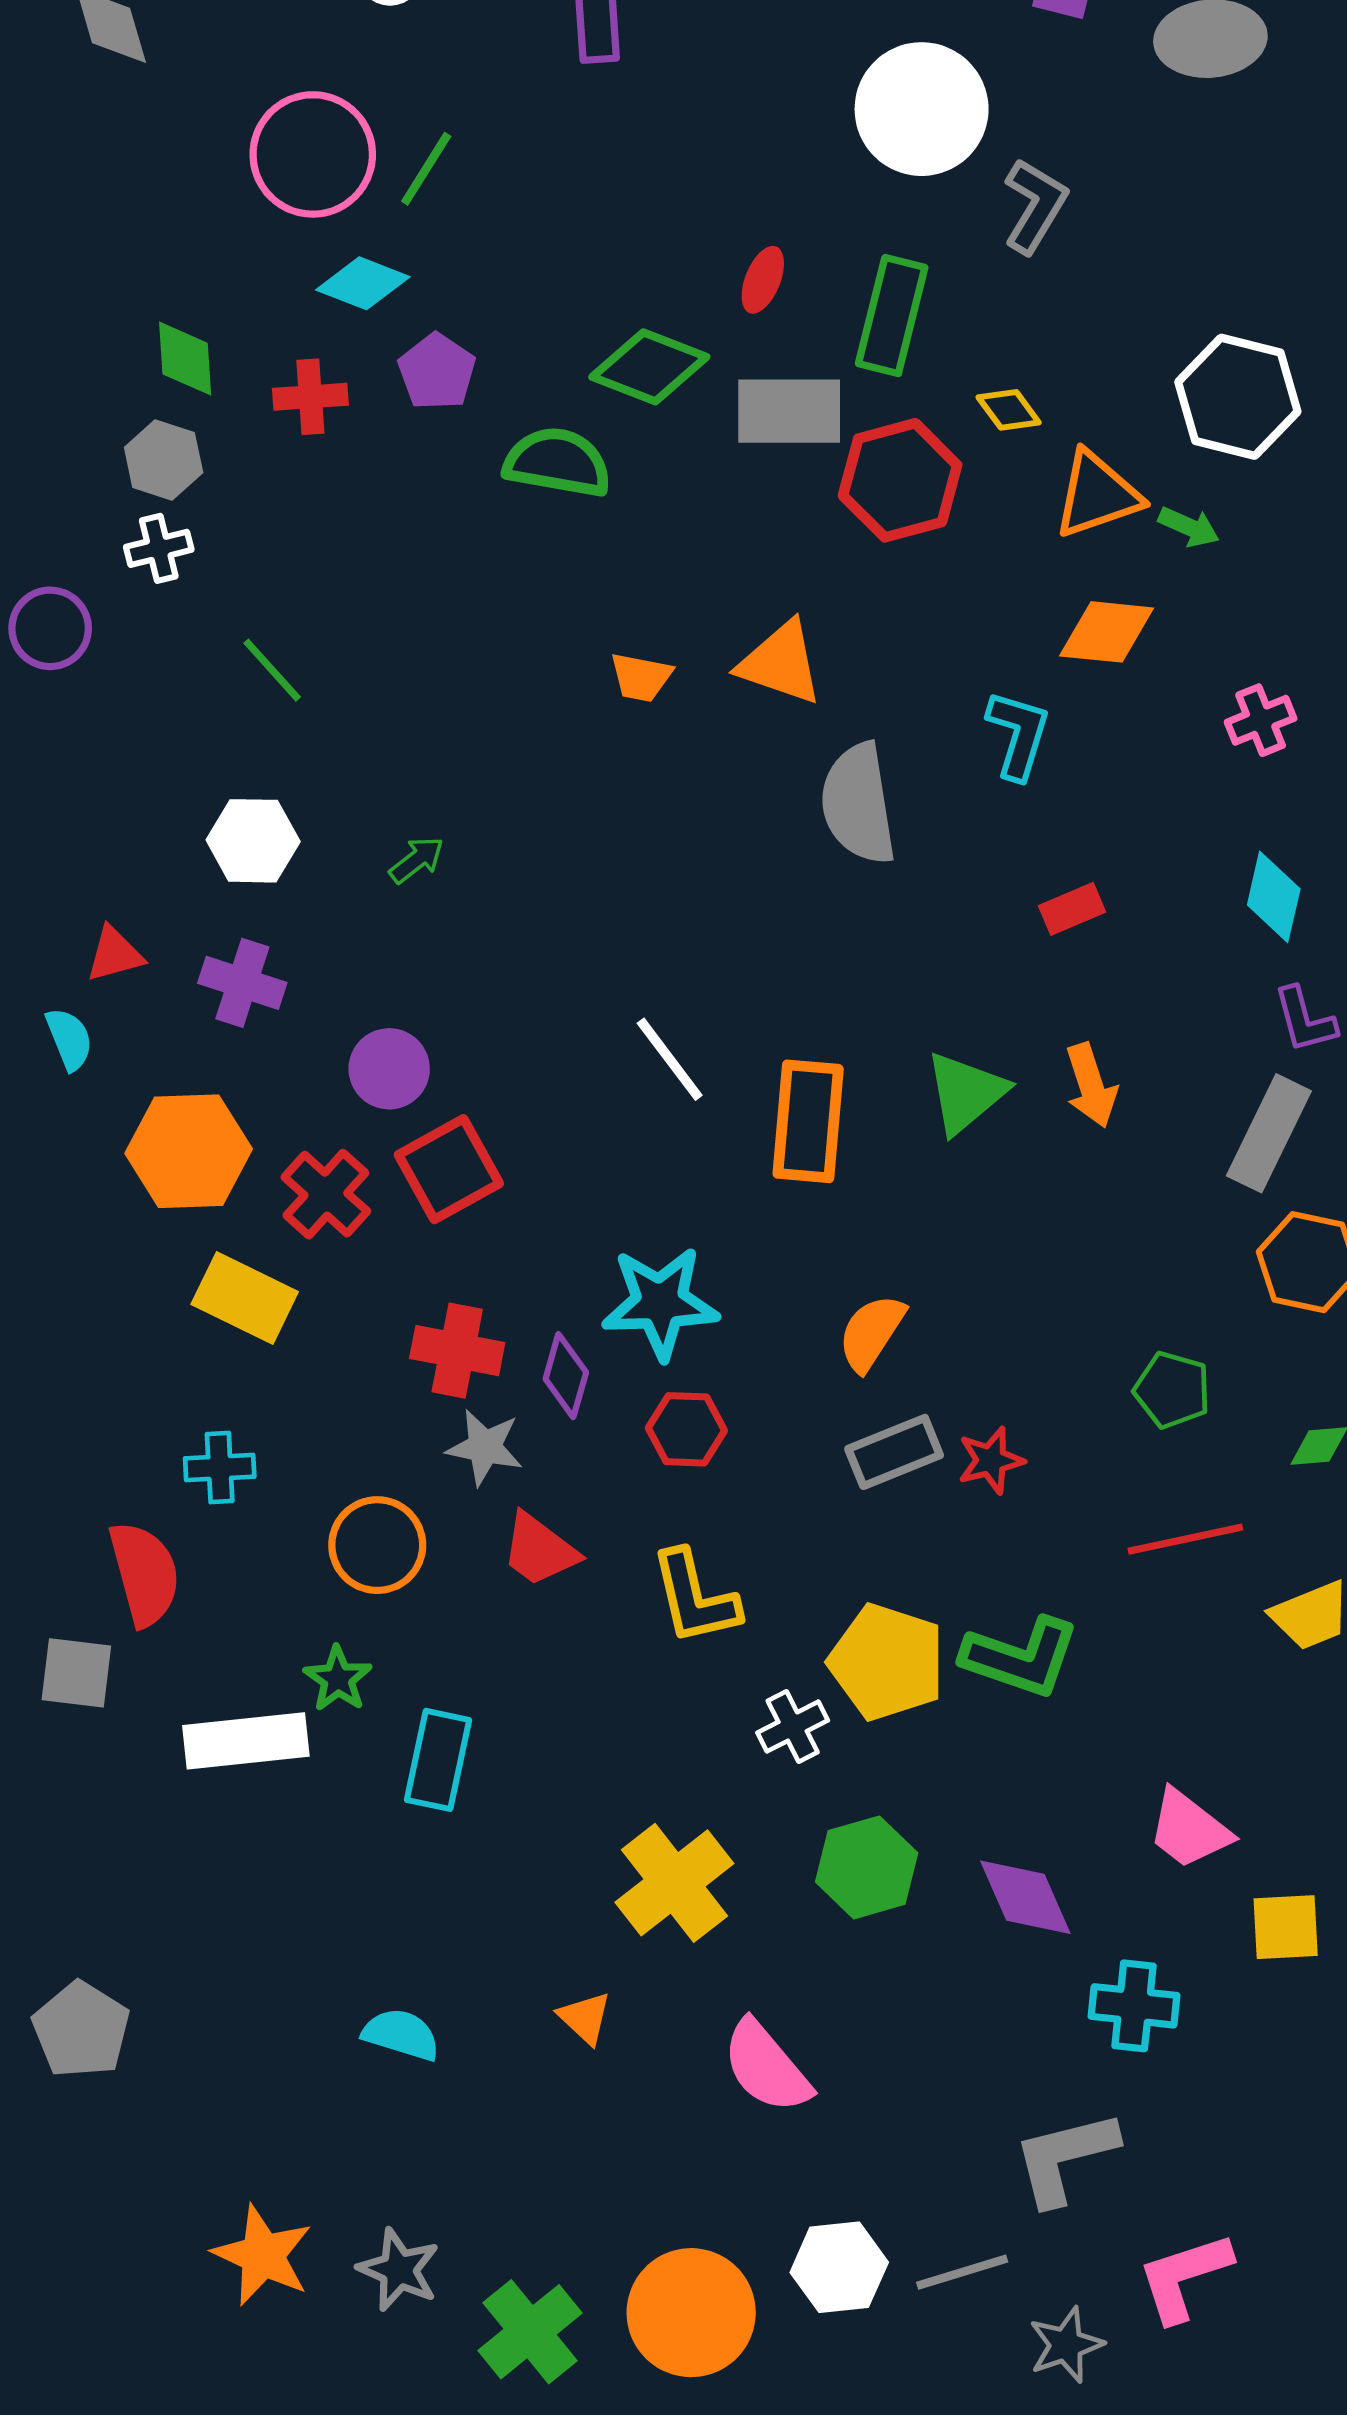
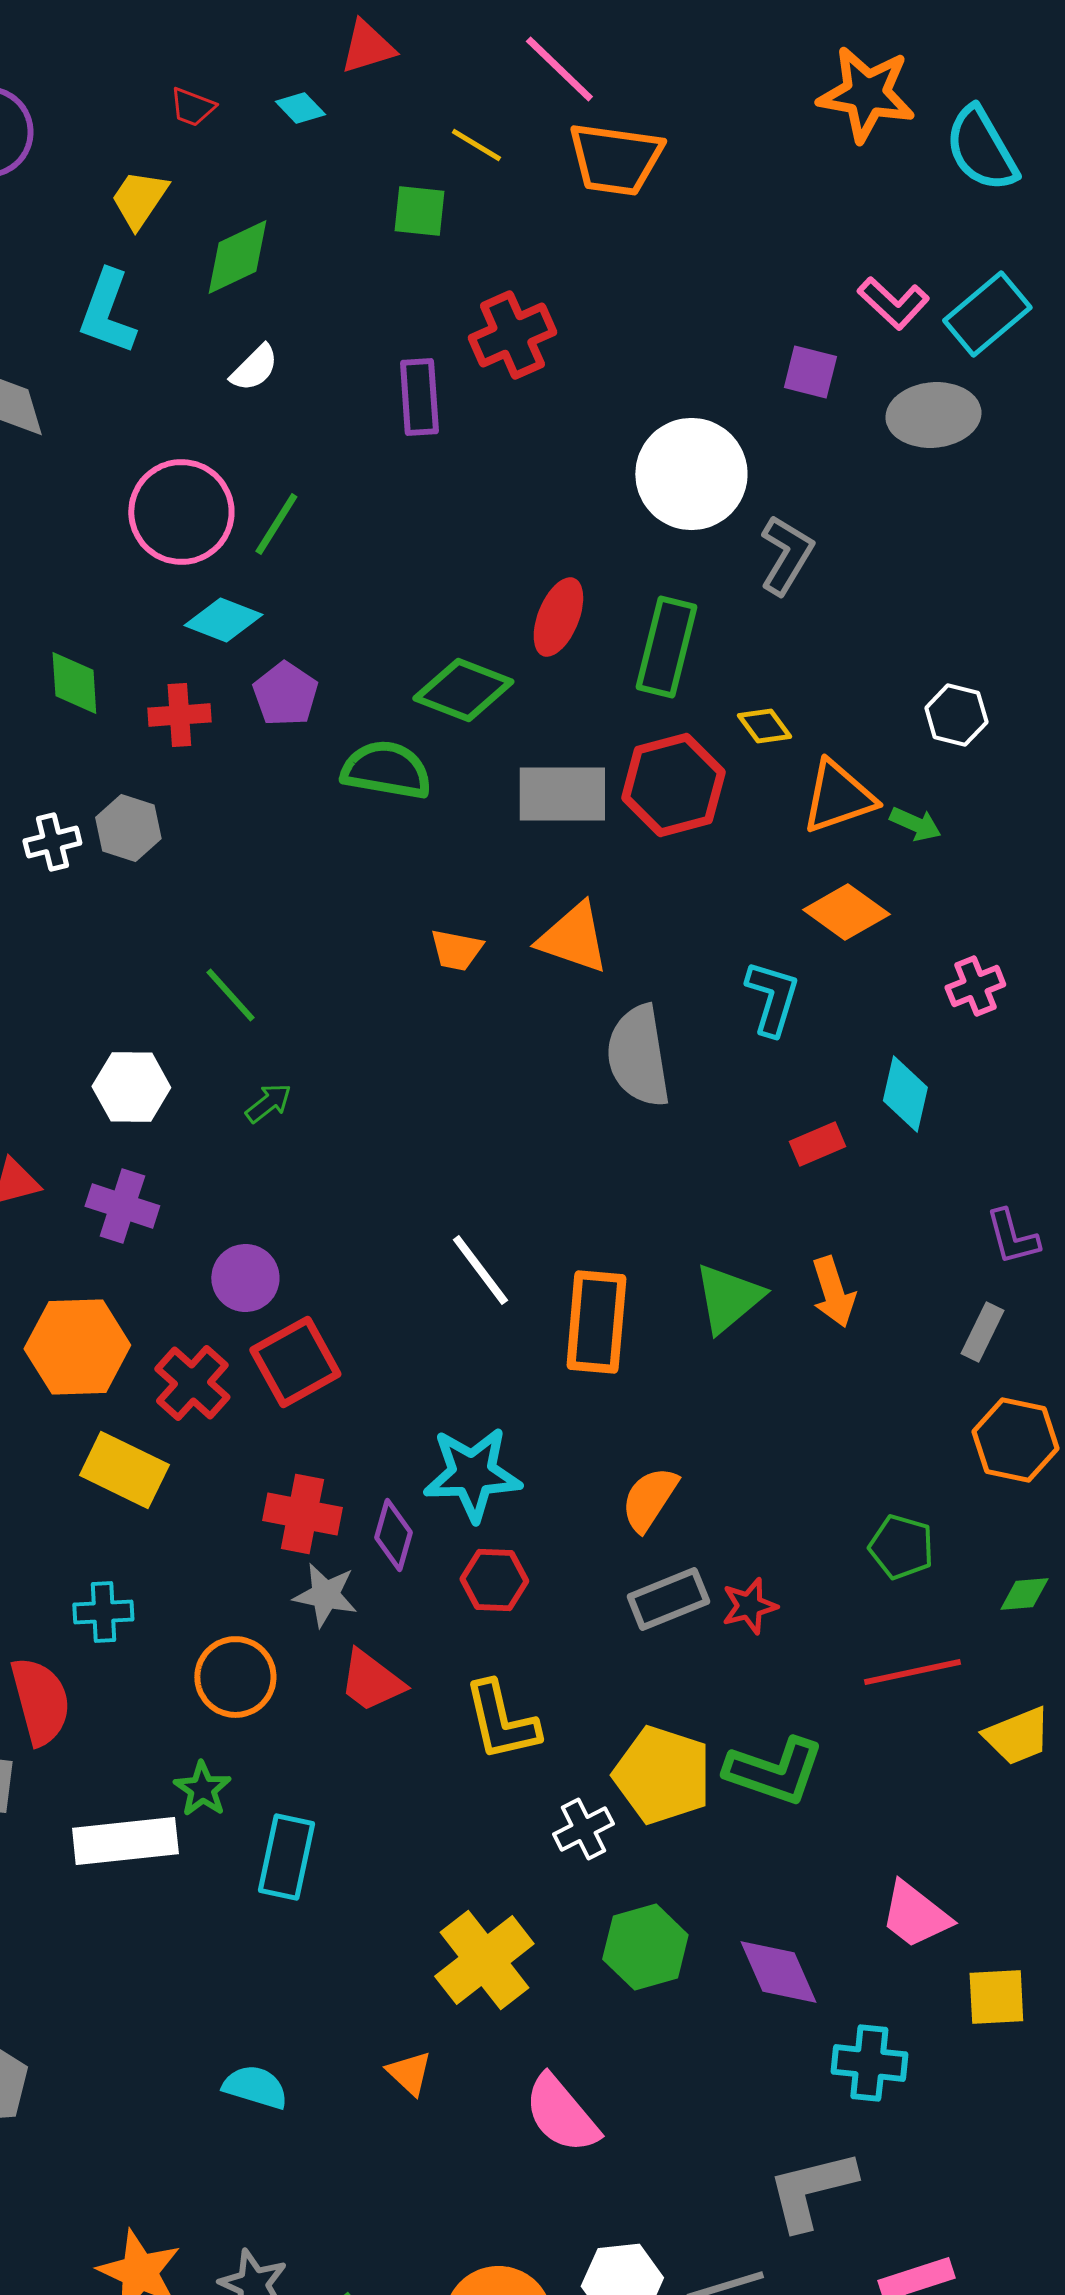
red ellipse: (763, 280) -> (558, 617), size x1.4
white hexagon: (1238, 397) -> (956, 715), size x0.6
gray rectangle: (789, 411) -> (562, 794), moved
gray hexagon: (164, 460) -> (128, 828), moved
orange diamond: (1107, 632) -> (846, 912), turned 30
green line: (272, 670) -> (230, 995), moved
cyan diamond: (1274, 897) -> (905, 1094), moved
gray rectangle: (1269, 1133) -> (982, 1332), size x0.6

